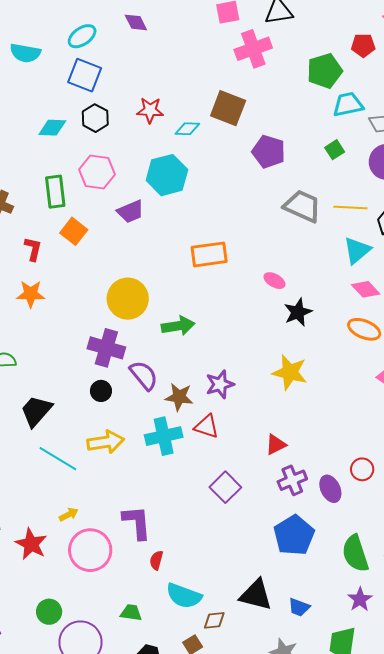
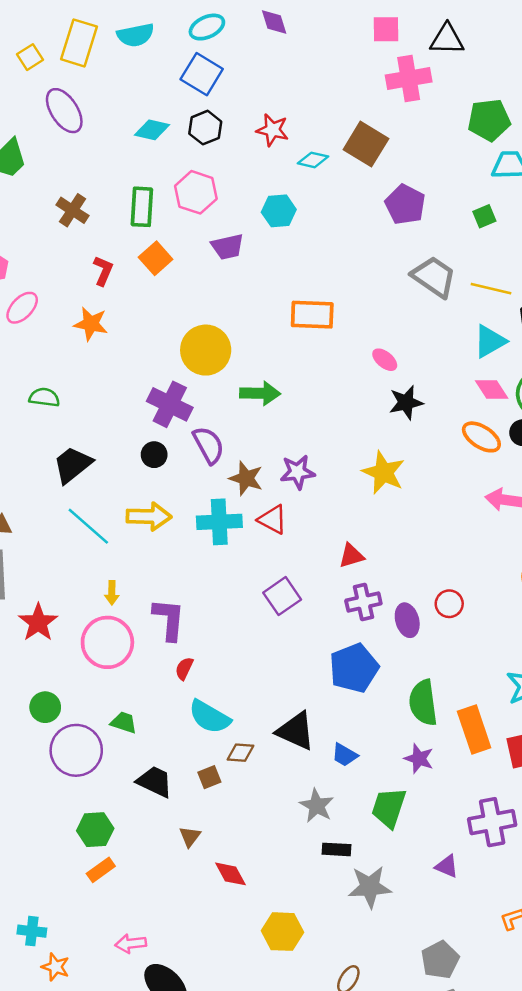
cyan semicircle: (25, 53) -> (136, 35), turned -32
cyan hexagon: (167, 175) -> (279, 211), size x0.7
yellow arrow: (69, 514) -> (112, 593), moved, turned 108
purple star: (360, 599) -> (419, 759), turned -30
green trapezoid: (131, 613) -> (124, 722), moved

